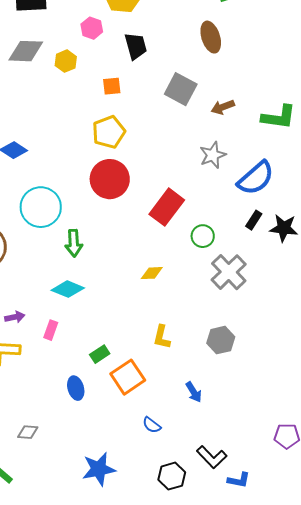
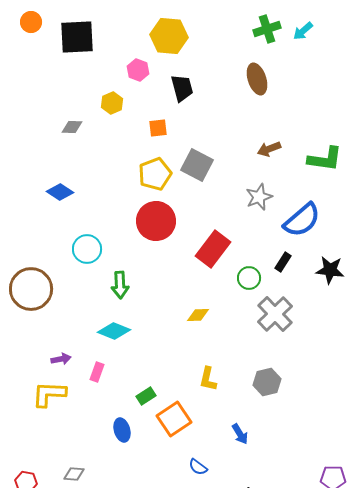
gray diamond: (26, 51) -> (72, 127), moved, size x0.6
gray square: (181, 89) -> (197, 165), moved
cyan circle: (41, 207) -> (87, 249), size x0.7
black rectangle: (254, 220) -> (283, 262), moved

